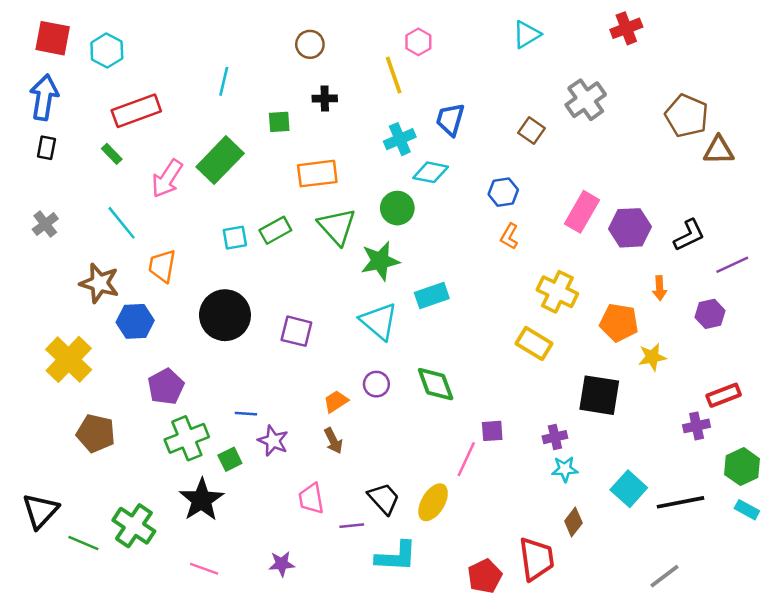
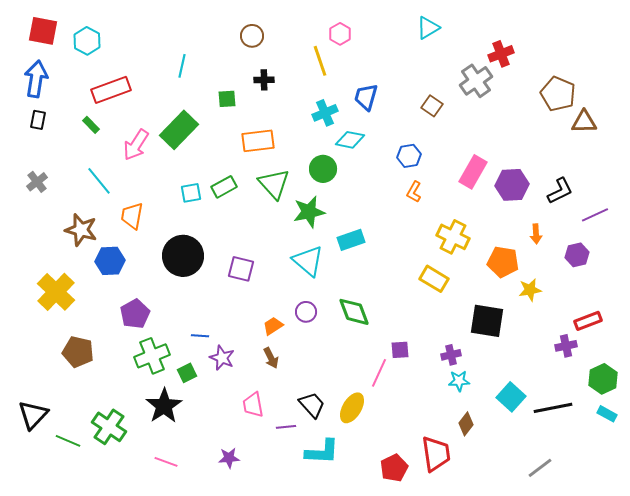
red cross: (626, 28) -> (501, 54), moved

